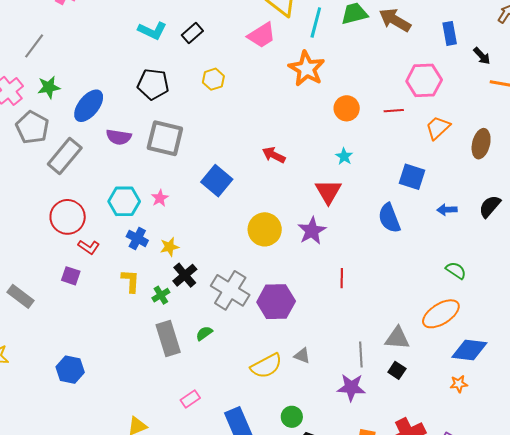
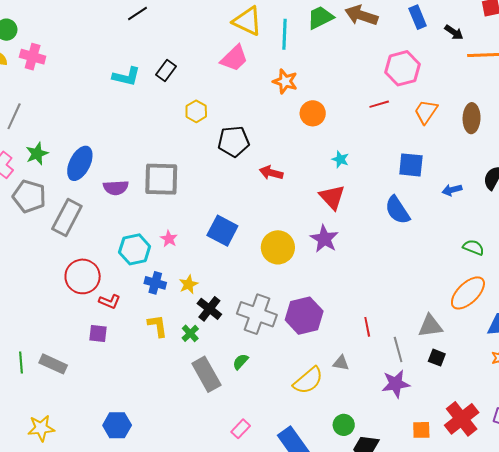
orange star: (307, 69) -> (285, 81), size x0.7
black pentagon: (153, 84) -> (234, 141), moved
orange circle: (347, 108) -> (313, 113), moved
blue square: (217, 181) -> (222, 231), moved
red line: (342, 278) -> (367, 327), moved

